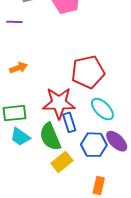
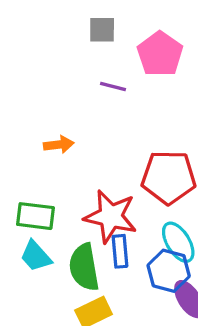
purple line: (14, 22) -> (113, 87), moved
blue hexagon: (94, 145) -> (169, 271), moved

